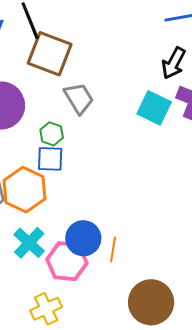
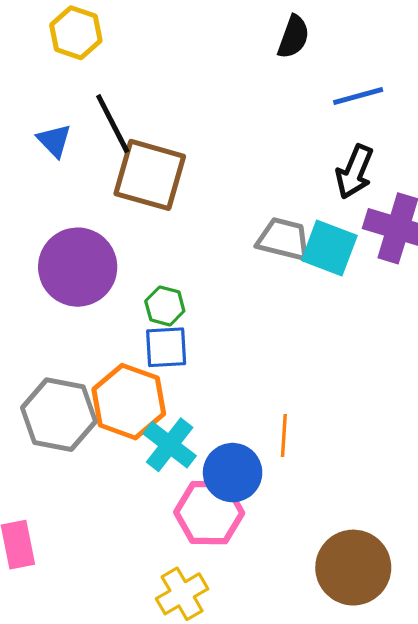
gray trapezoid: (79, 98) -> (284, 239), moved, turned -40
cyan cross: (29, 243) -> (170, 445), moved
orange line: (113, 250) -> (284, 435), moved

